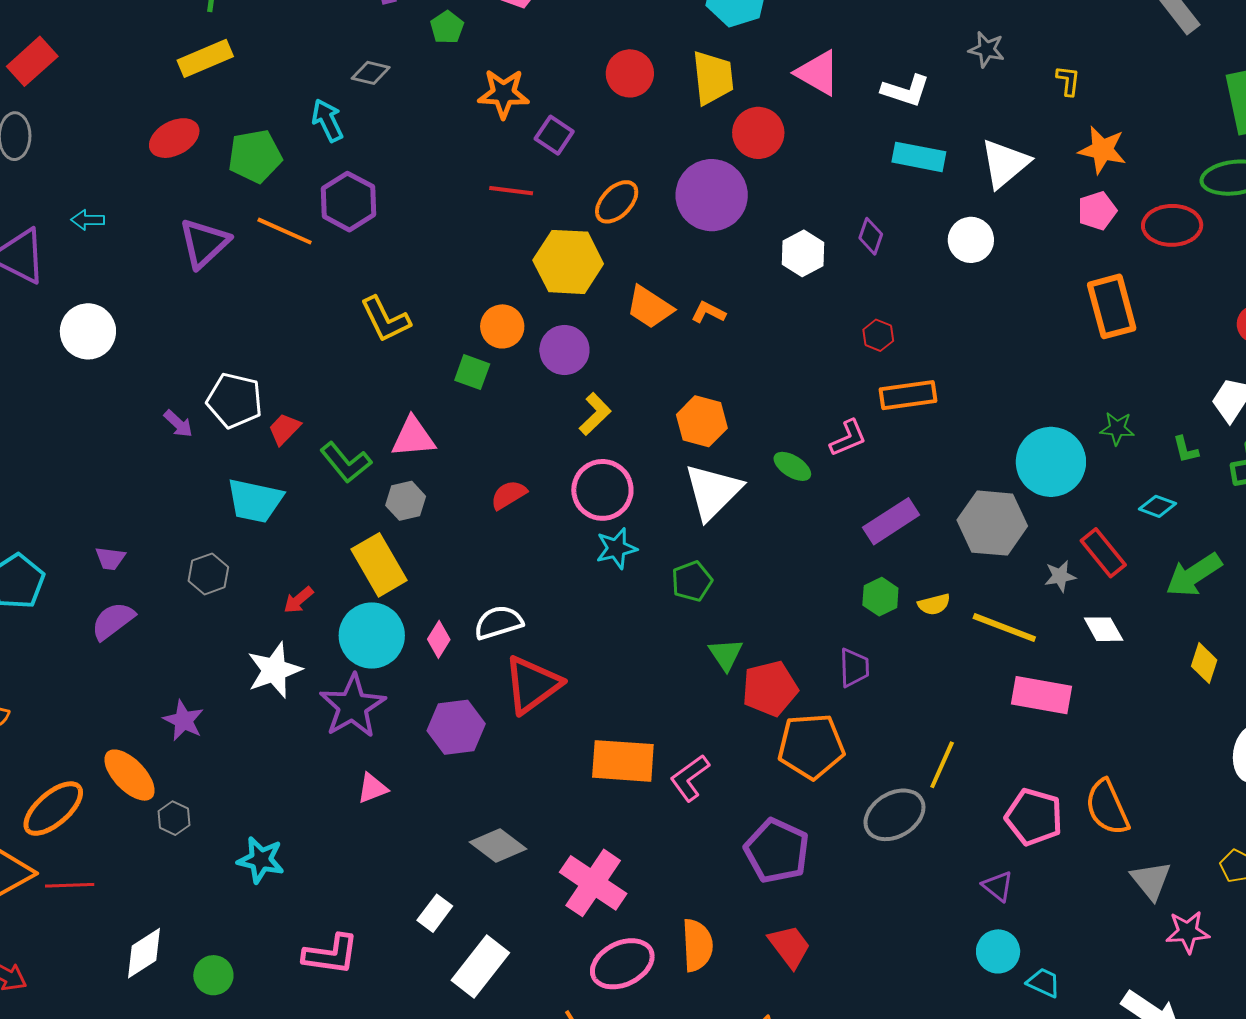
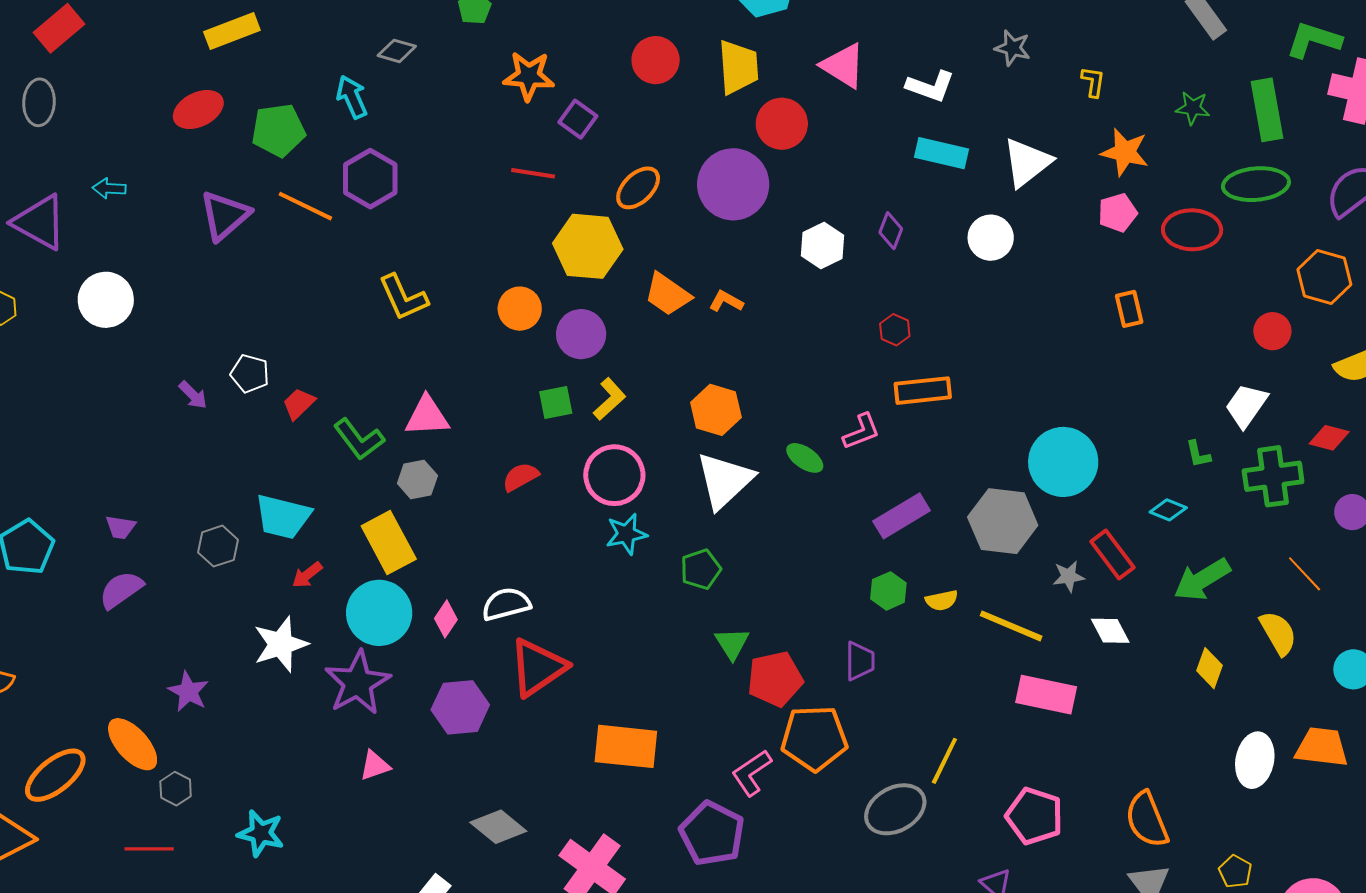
orange rectangle: (1112, 306) -> (1129, 309), size x0.6
green square: (472, 372) -> (556, 403), moved, turned -33
white pentagon: (235, 400) -> (250, 374), size x0.7
green star: (1117, 428) -> (1193, 108), moved
cyan trapezoid: (255, 501) -> (283, 517), moved
pink L-shape: (690, 778) -> (752, 773), moved
orange semicircle: (1107, 807) -> (1147, 820), moved
purple pentagon: (777, 851) -> (712, 833), moved
red line: (70, 885) -> (149, 849), moved

